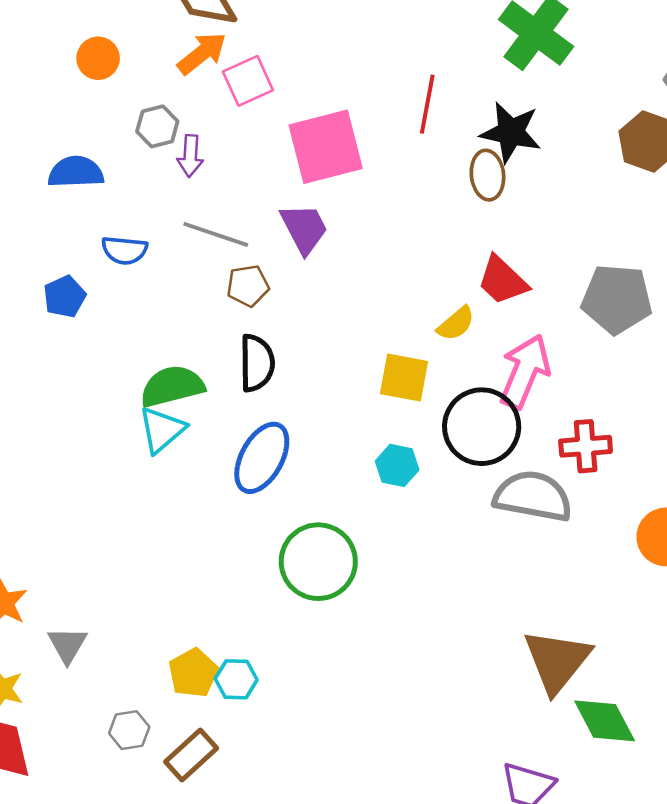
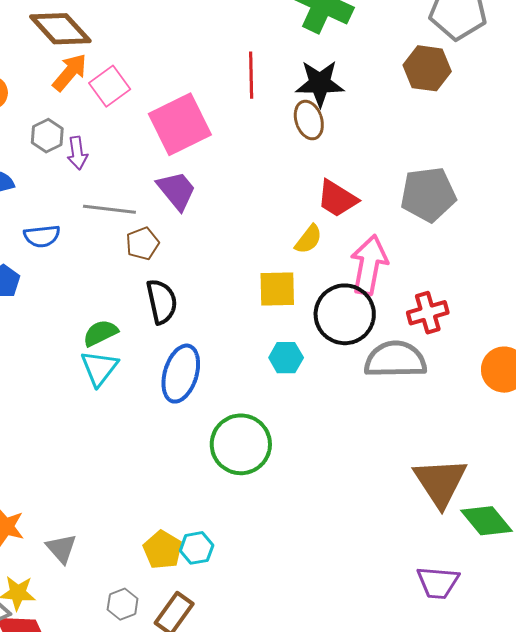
green semicircle: (172, 386) -> (100, 333), size x0.7

